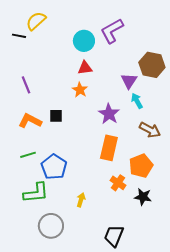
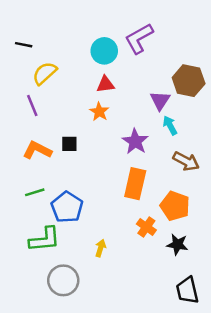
yellow semicircle: (36, 21) -> (45, 73), moved
orange pentagon: (141, 166) -> (175, 206), turned -30
black trapezoid: (114, 236) -> (187, 290), moved, turned -35

